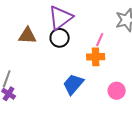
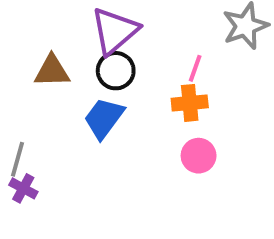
blue trapezoid: (73, 84) -> (104, 118), moved
pink circle: (117, 91) -> (199, 156), moved

